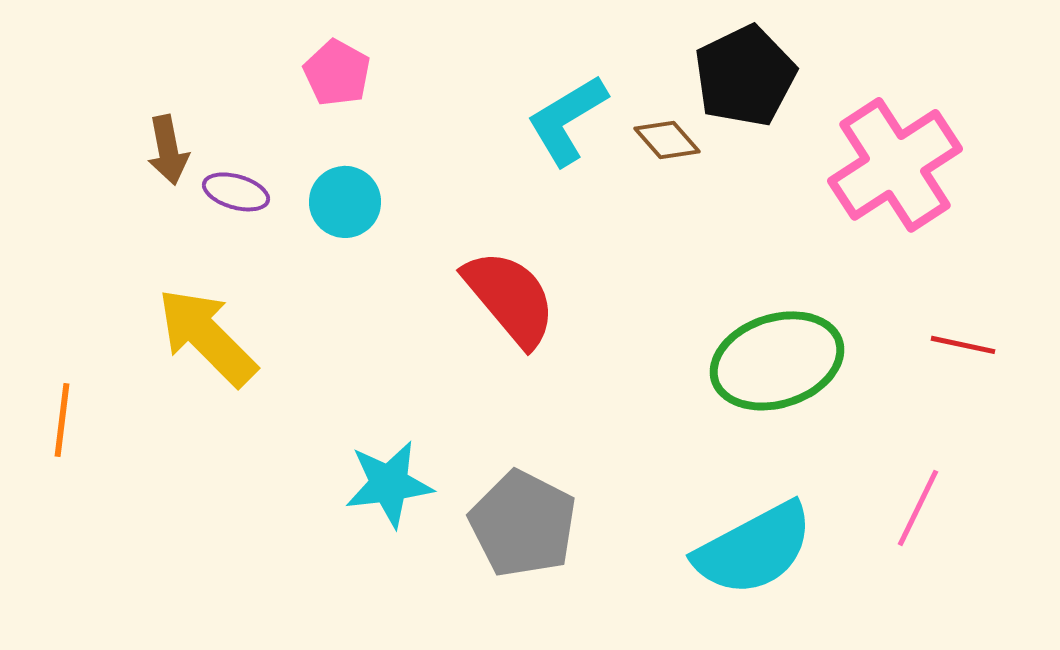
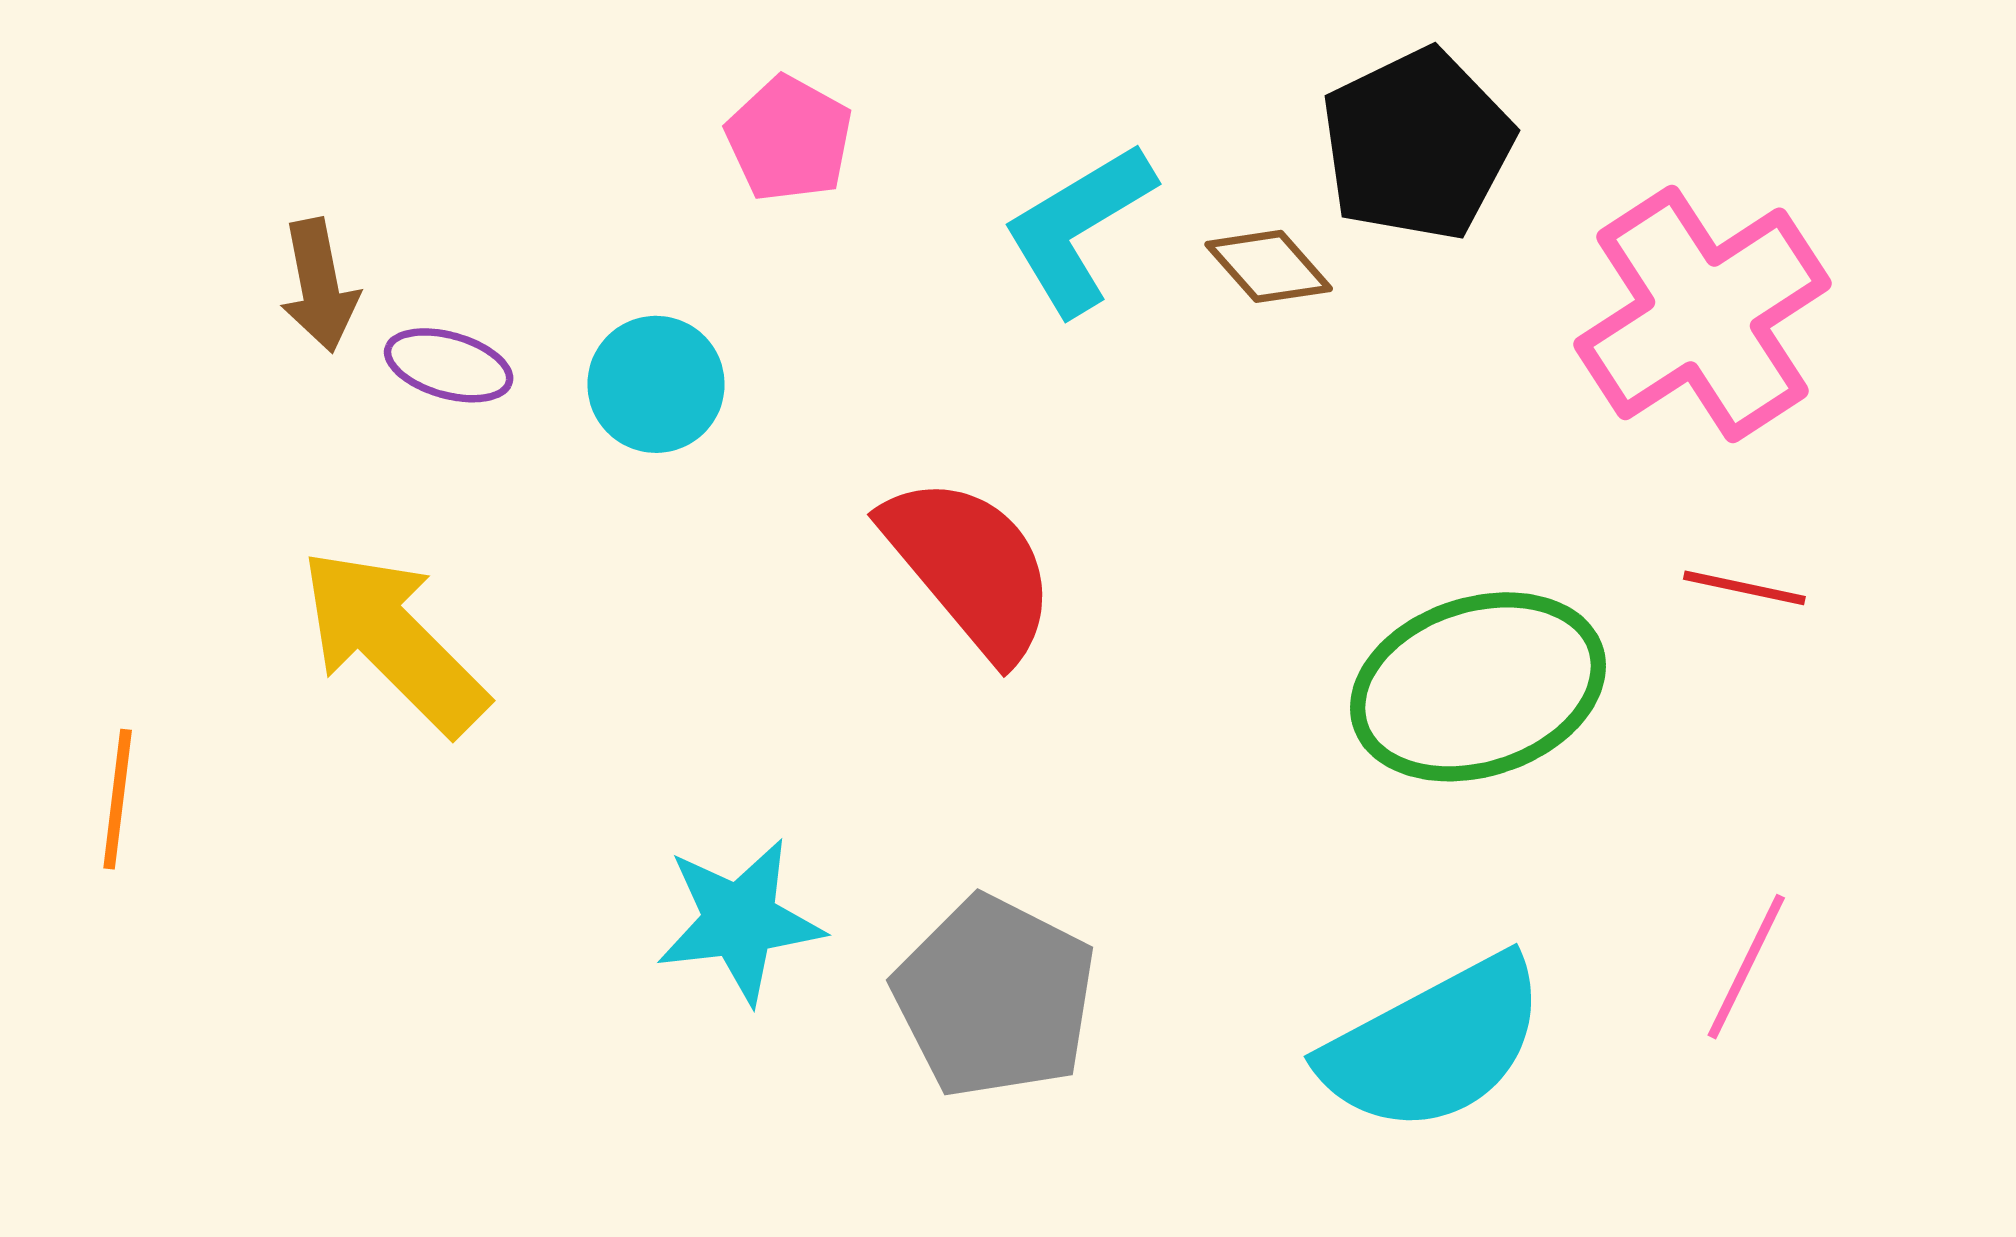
pink pentagon: (337, 73) -> (789, 139), moved
red line: (963, 345) -> (1744, 588), moved

